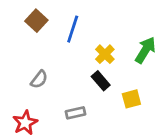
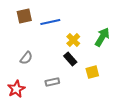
brown square: (36, 21) -> (24, 16), turned 35
blue line: (73, 29) -> (50, 22), turned 60

